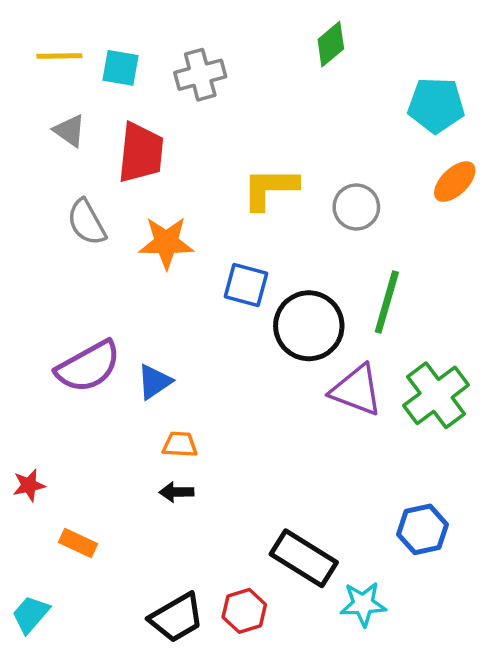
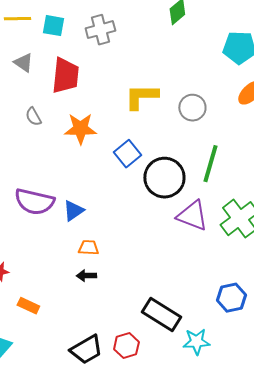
gray semicircle: (87, 222) -> (33, 117), size x0.7
blue square: (246, 285) -> (127, 154), turned 36
purple semicircle: (88, 367) -> (34, 202), turned 42

